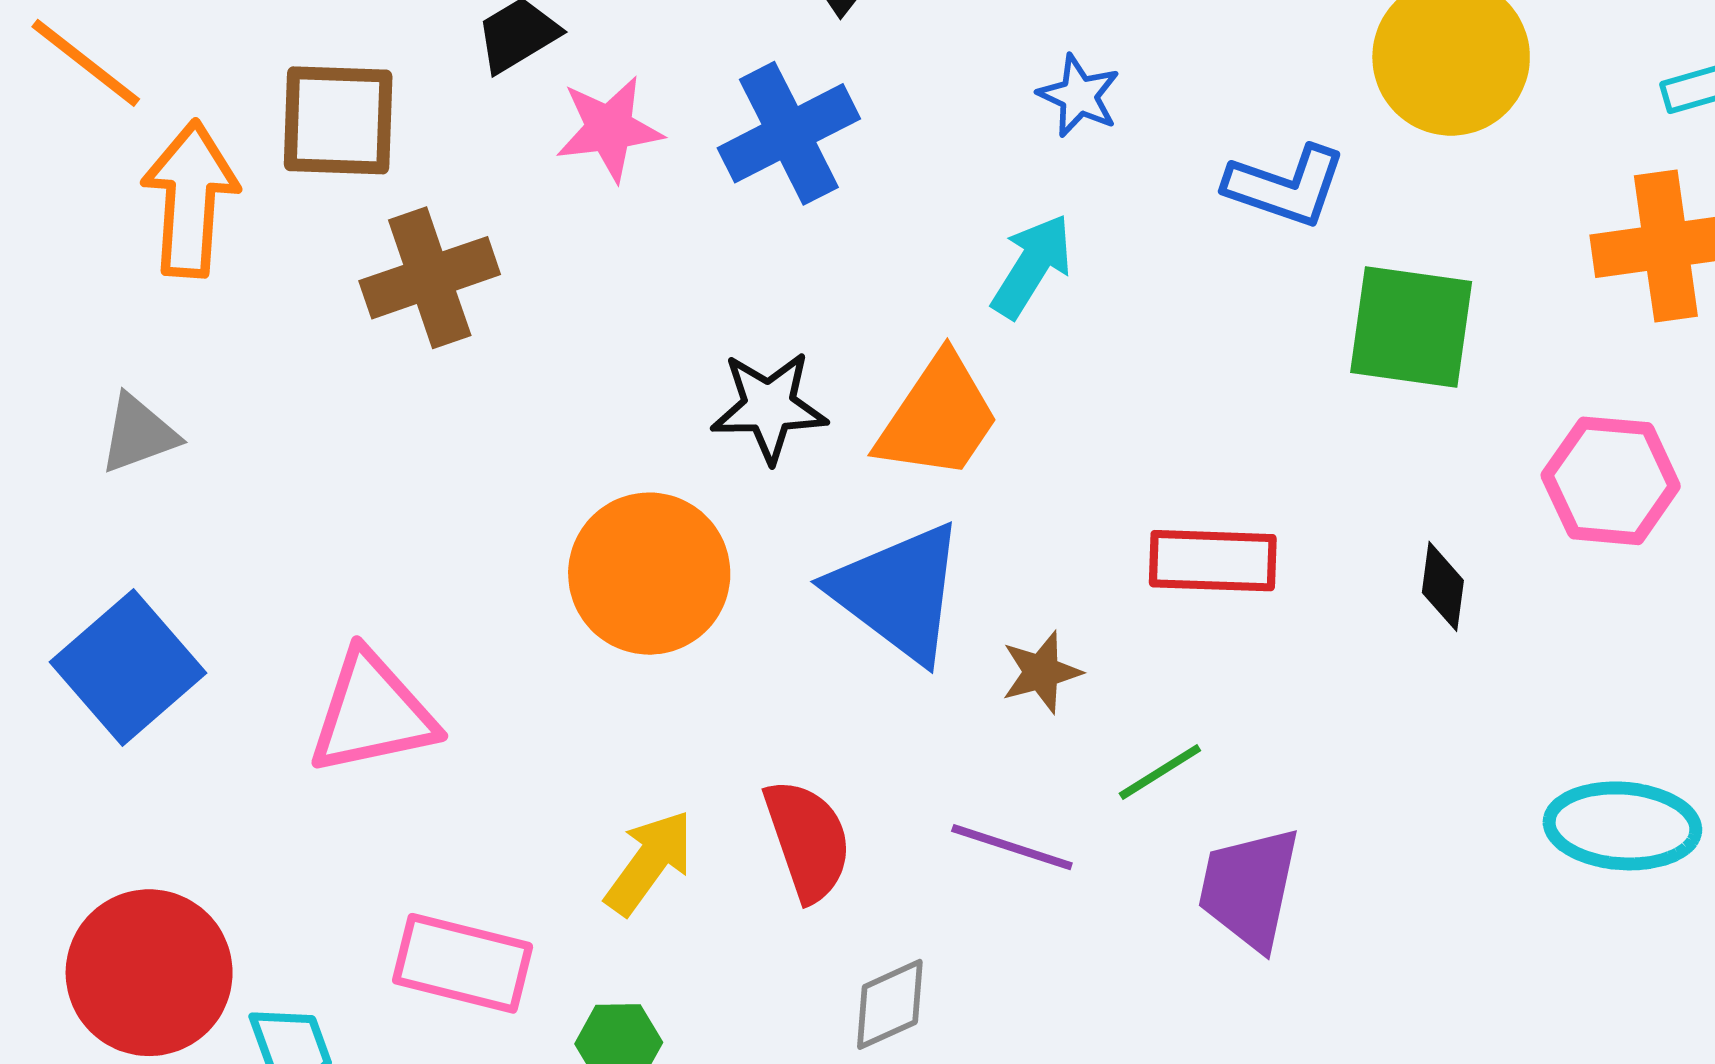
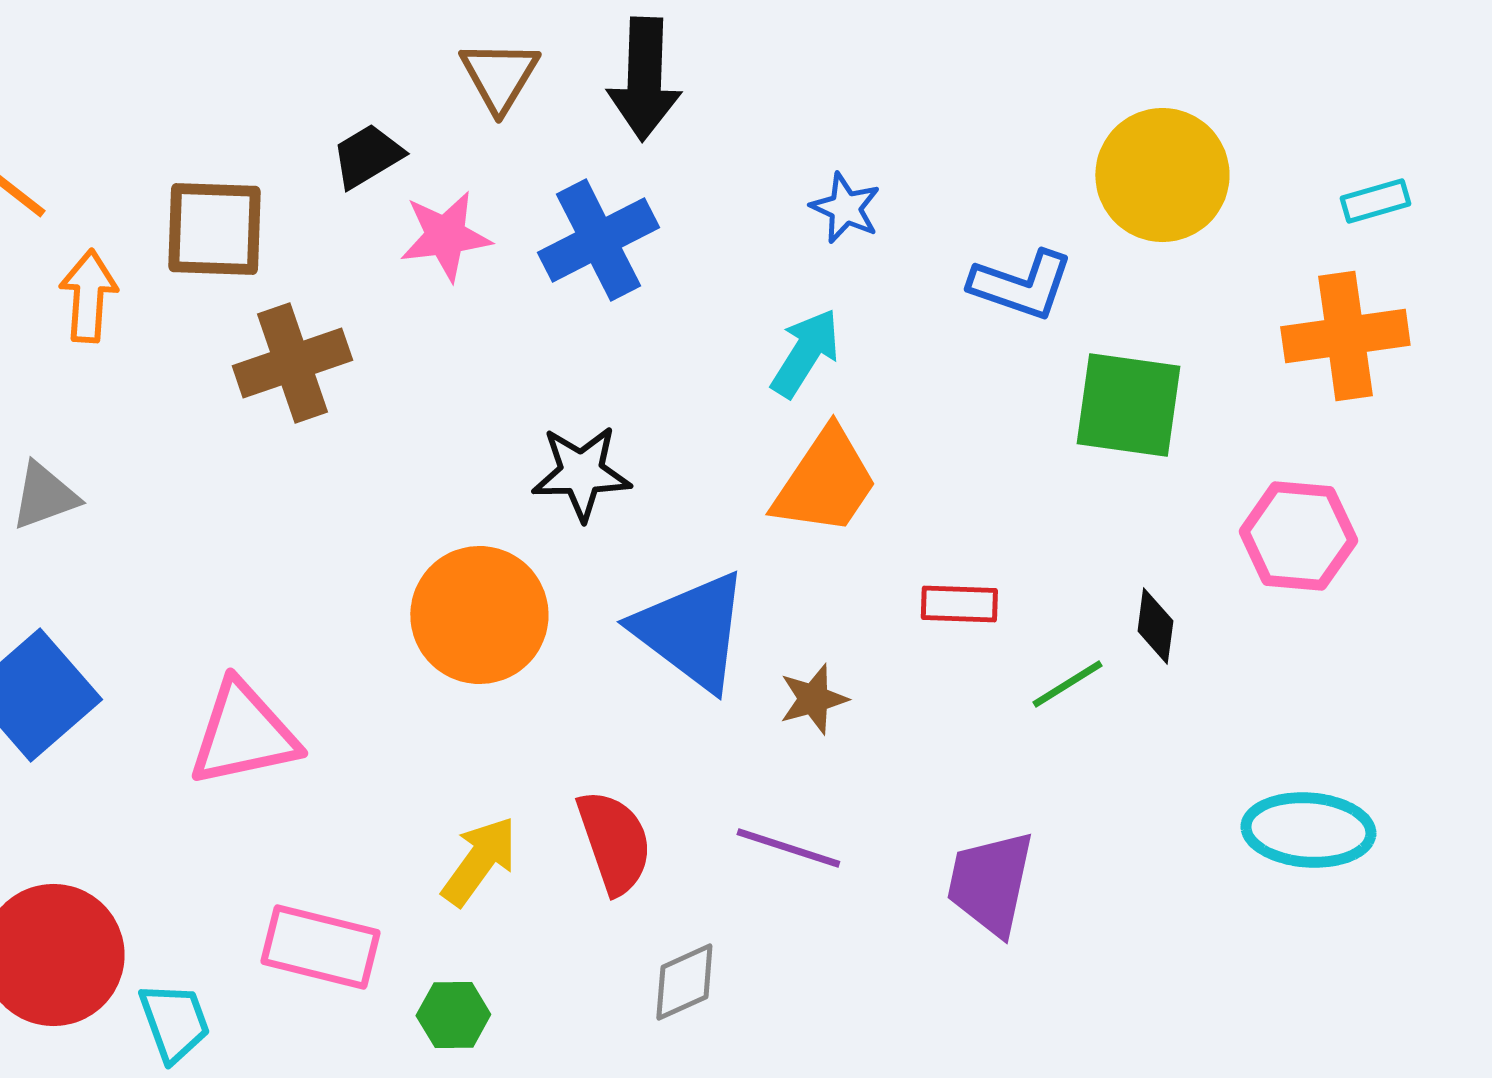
orange arrow: (190, 199) -> (88, 296), size x0.7
orange trapezoid: (938, 417) -> (825, 482), moved
red rectangle: (1213, 561) -> (959, 604), size x0.7
green line: (1160, 772) -> (1067, 684), moved

